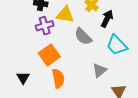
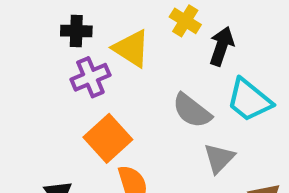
yellow triangle: (65, 15) -> (131, 48), turned 30
gray semicircle: (83, 37) -> (192, 111), moved

